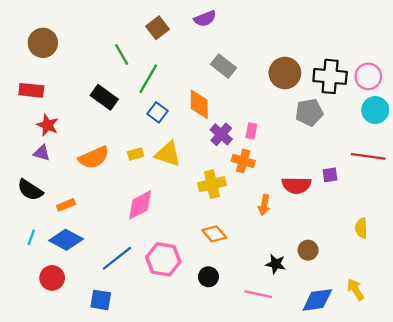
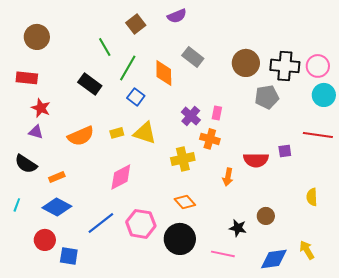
orange diamond: (199, 104) -> (164, 73), moved
cyan line: (31, 237) -> (17, 205), moved
black circle: (208, 277) -> (180, 239), size x1.8
blue square: (101, 300) -> (69, 256), moved

